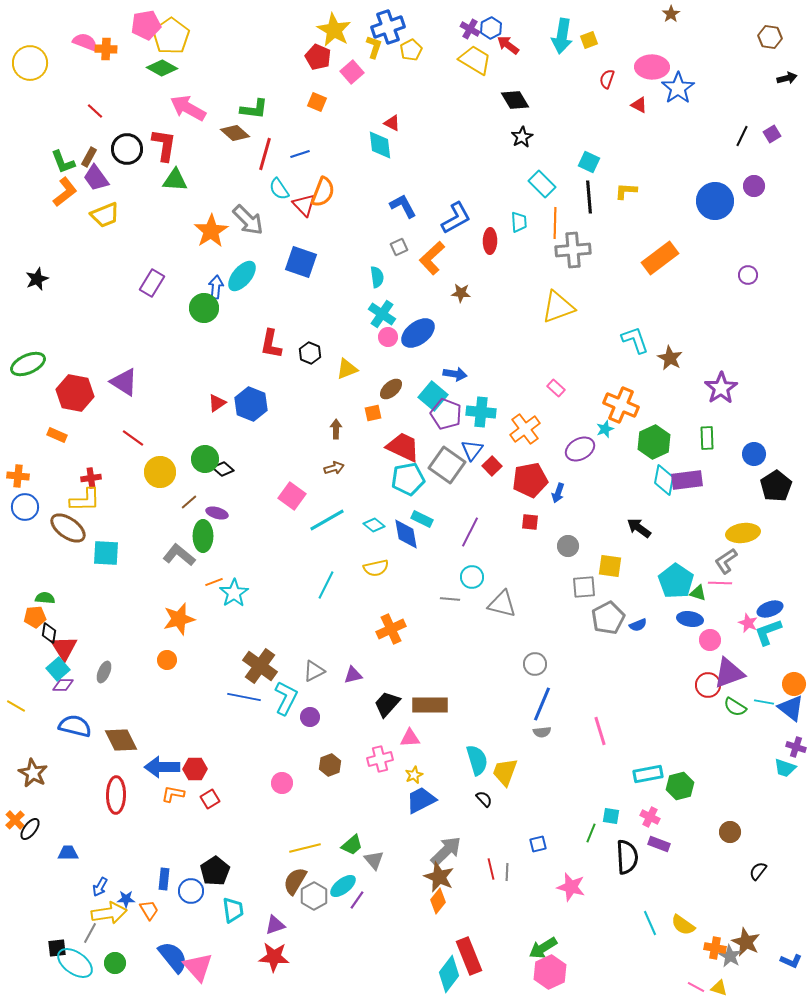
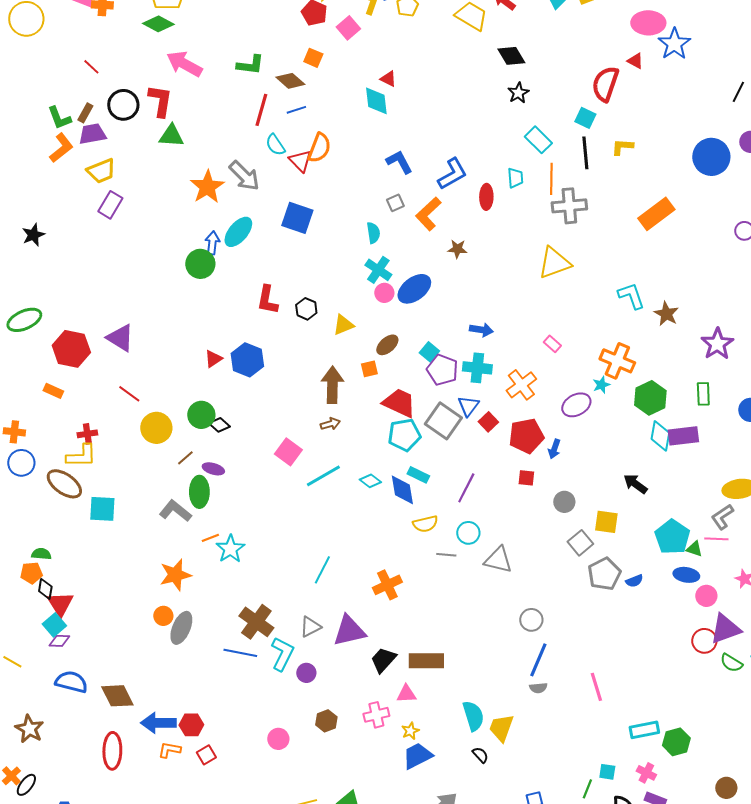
red semicircle: (607, 79) -> (605, 84), moved, size x1.8
brown diamond: (235, 133) -> (290, 81), moved
purple trapezoid: (96, 178) -> (92, 134), turned 116
purple rectangle: (152, 283) -> (110, 205), moved
blue arrow: (455, 374) -> (481, 330), moved
cyan square: (433, 396) -> (429, 352), size x0.7
brown arrow: (336, 429) -> (332, 385), size x1.8
yellow semicircle: (376, 568) -> (425, 524), moved
cyan line: (326, 585) -> (322, 570), moved
gray square: (584, 587) -> (580, 543), turned -35
gray ellipse: (104, 672) -> (181, 628), moved, size x1.5
purple triangle: (353, 675) -> (349, 631), size x1.8

